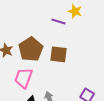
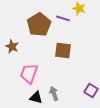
brown pentagon: (31, 49) -> (39, 24), moved

